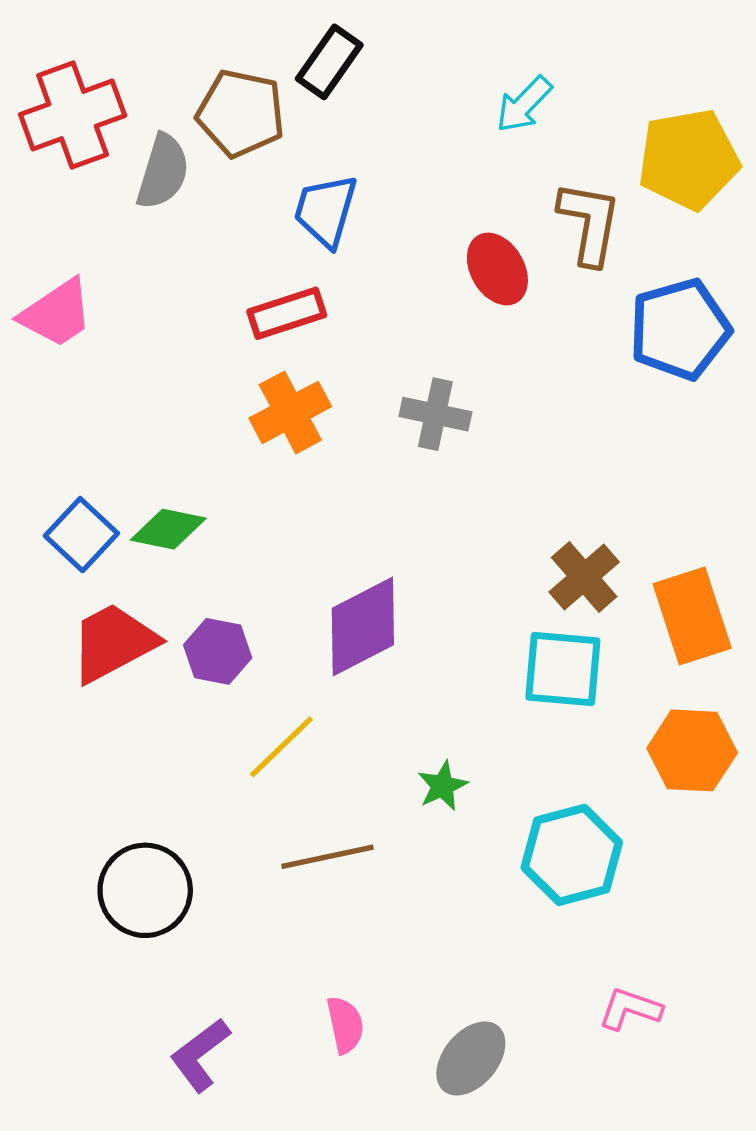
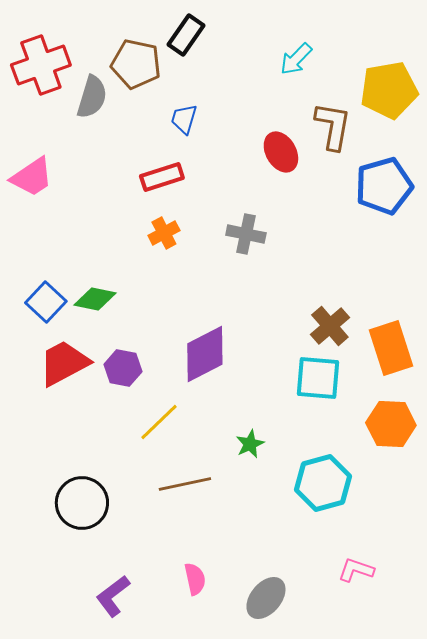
blue trapezoid: (326, 211) -> (184, 119), size x0.7
orange cross: (290, 412) -> (164, 233), size x0.7

